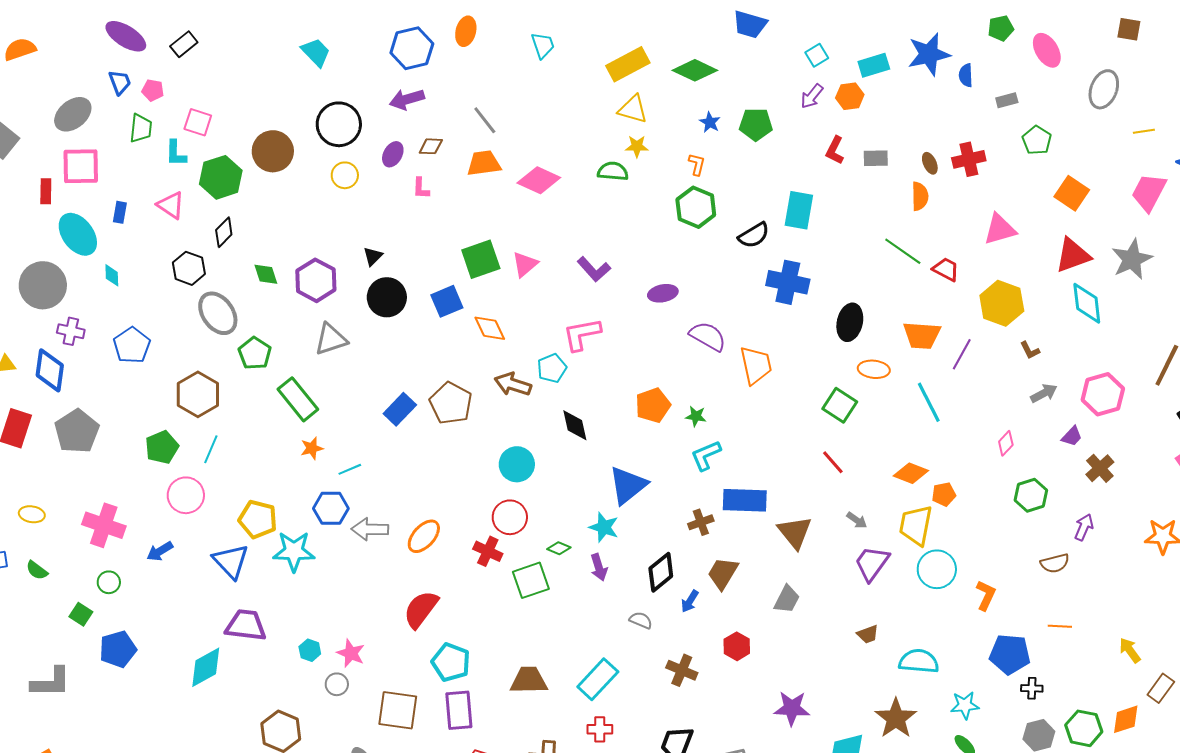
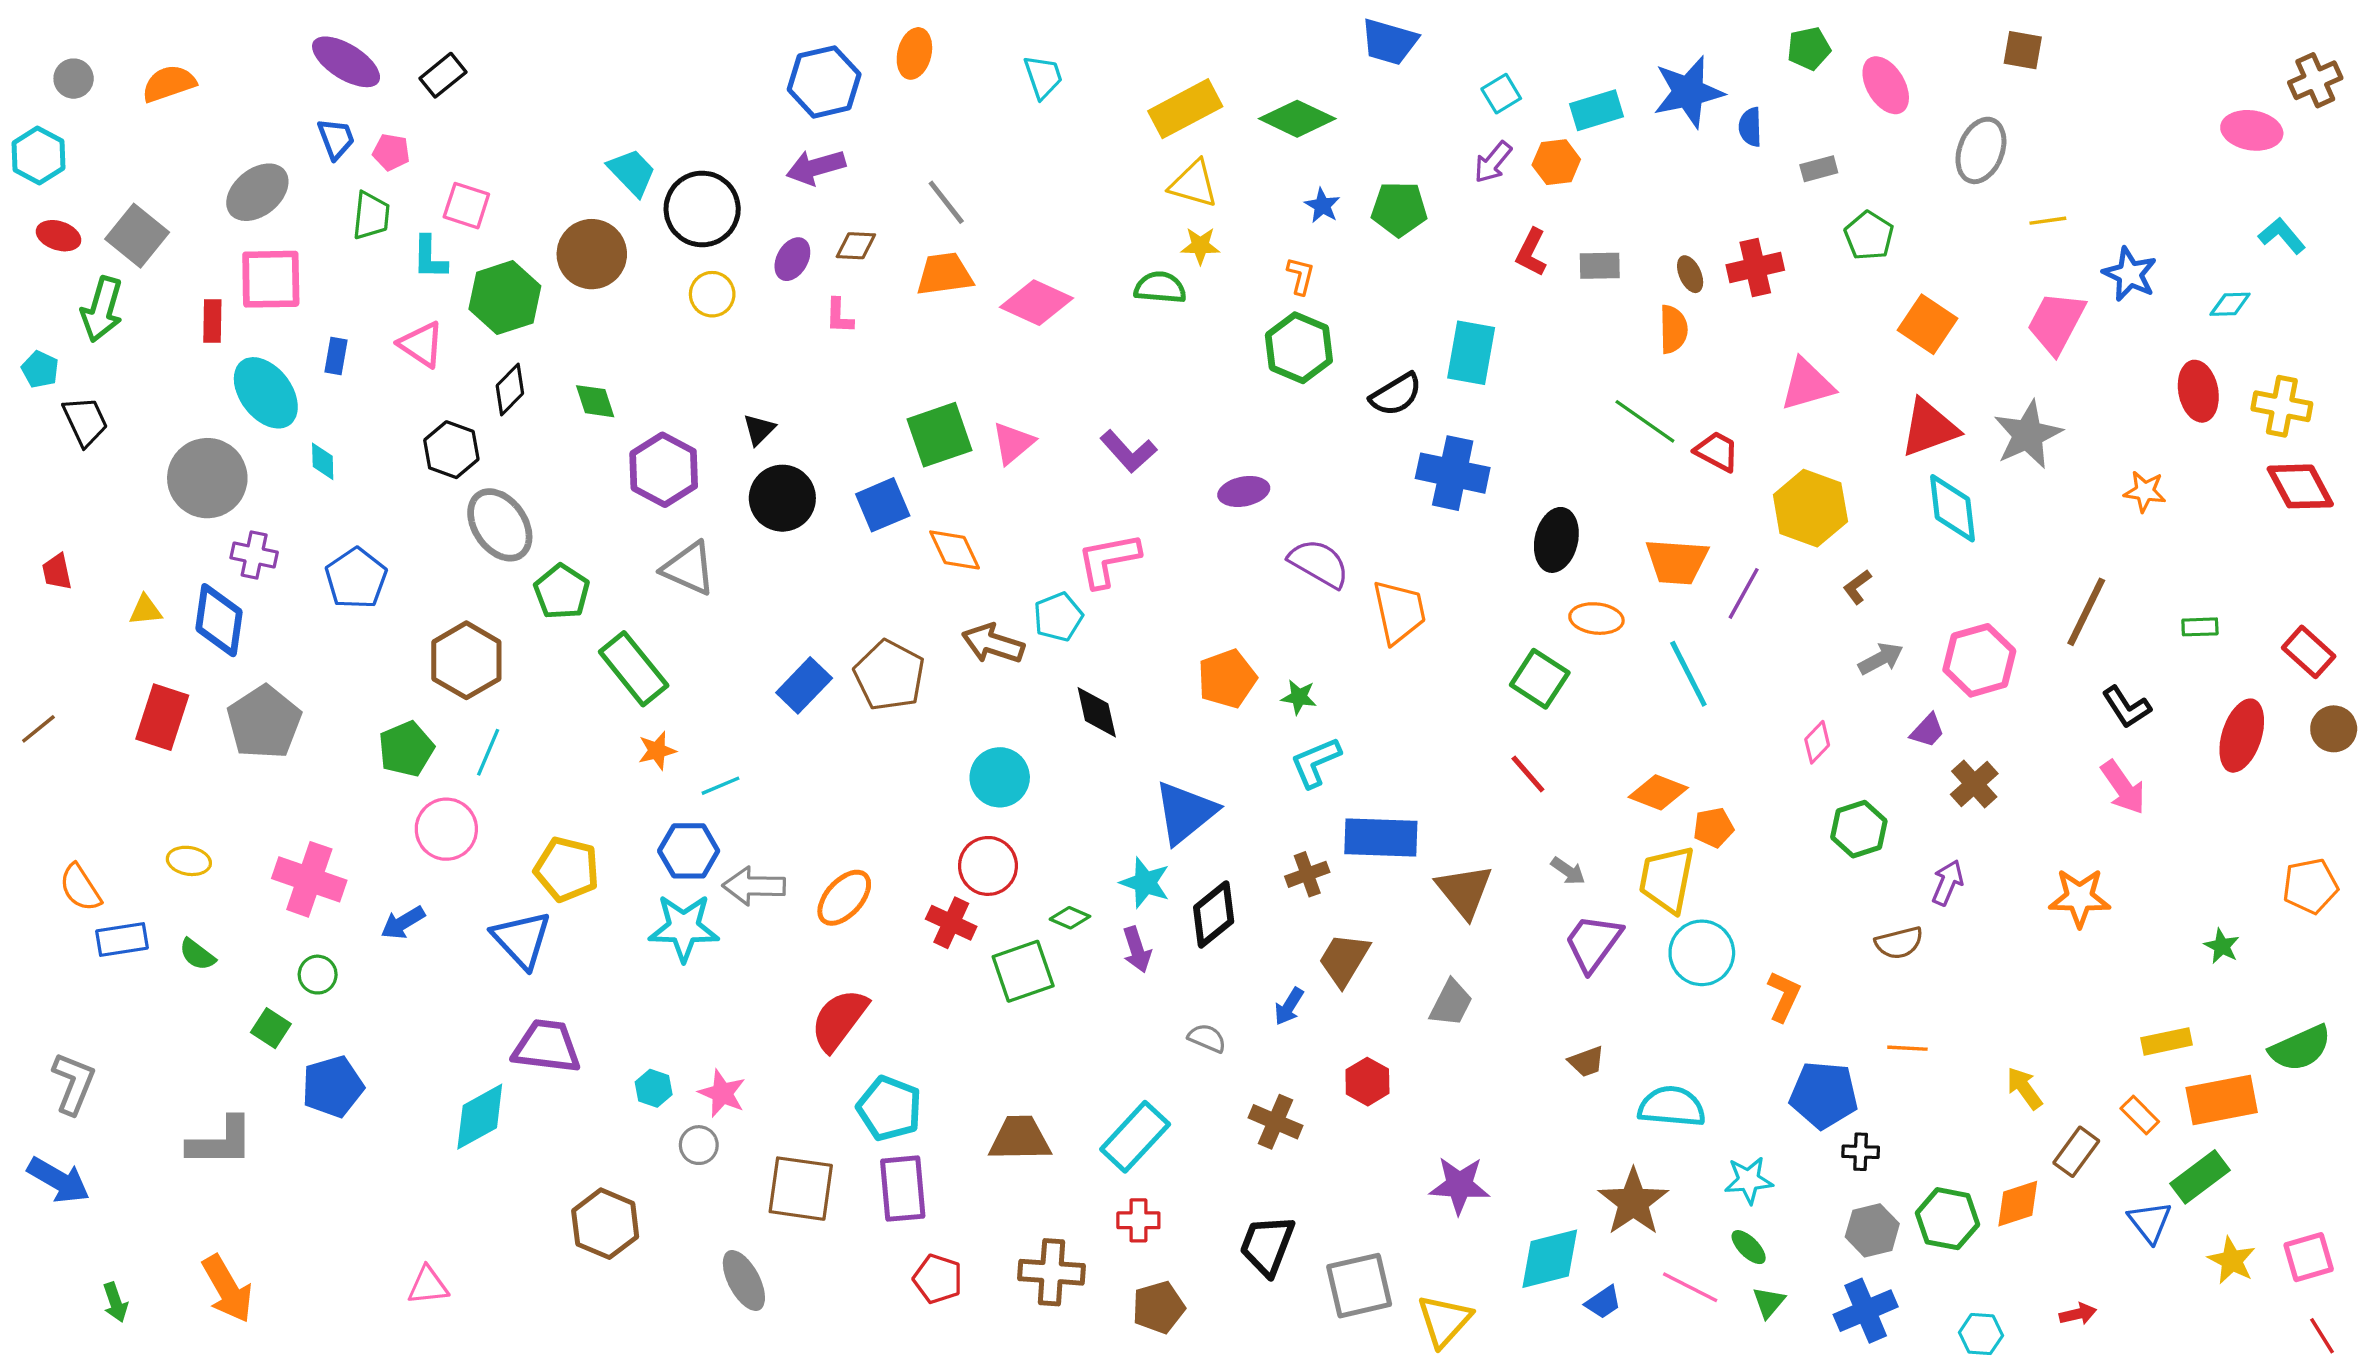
cyan trapezoid: (316, 52) -> (632, 172), moved
green diamond: (266, 274) -> (595, 401), moved
gray triangle: (331, 339) -> (689, 568), turned 42
brown L-shape: (1030, 350) -> (1857, 587), turned 80
cyan star: (294, 551) -> (684, 928), moved
black diamond: (661, 572) -> (1214, 914), moved

